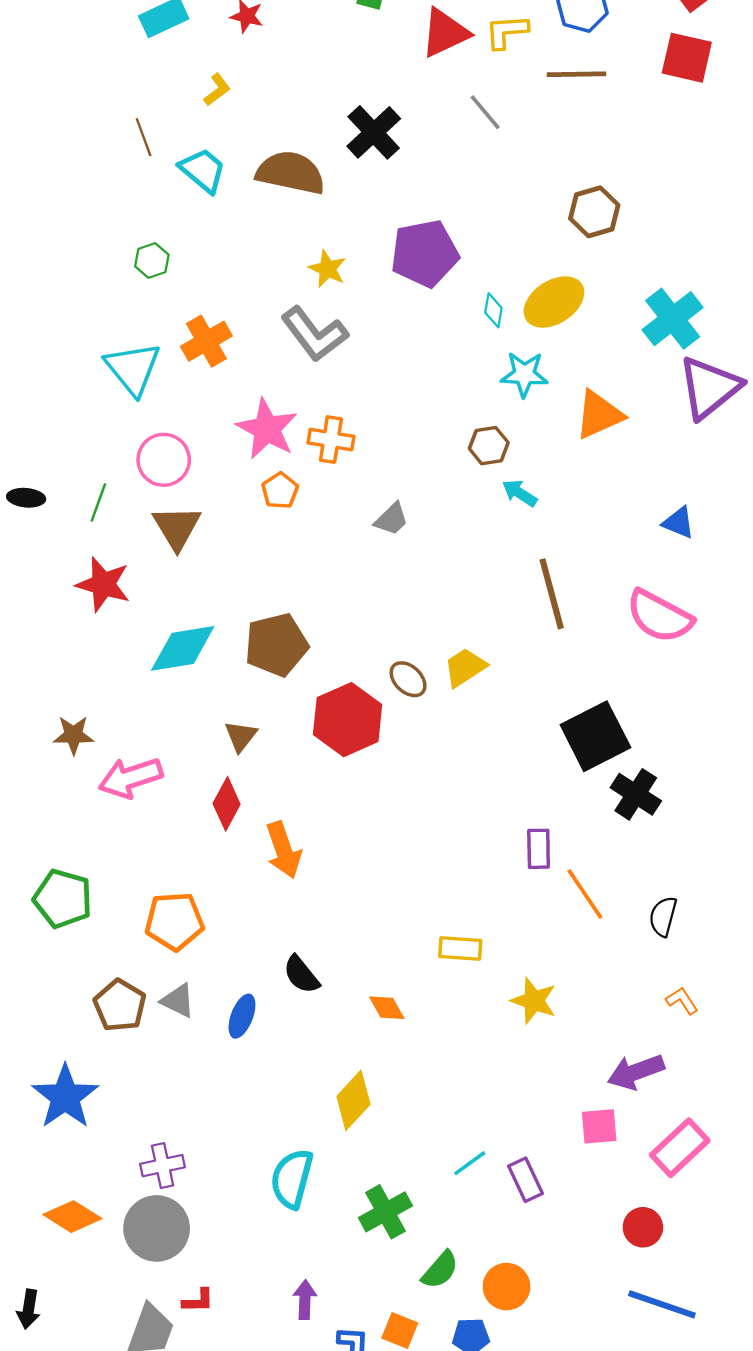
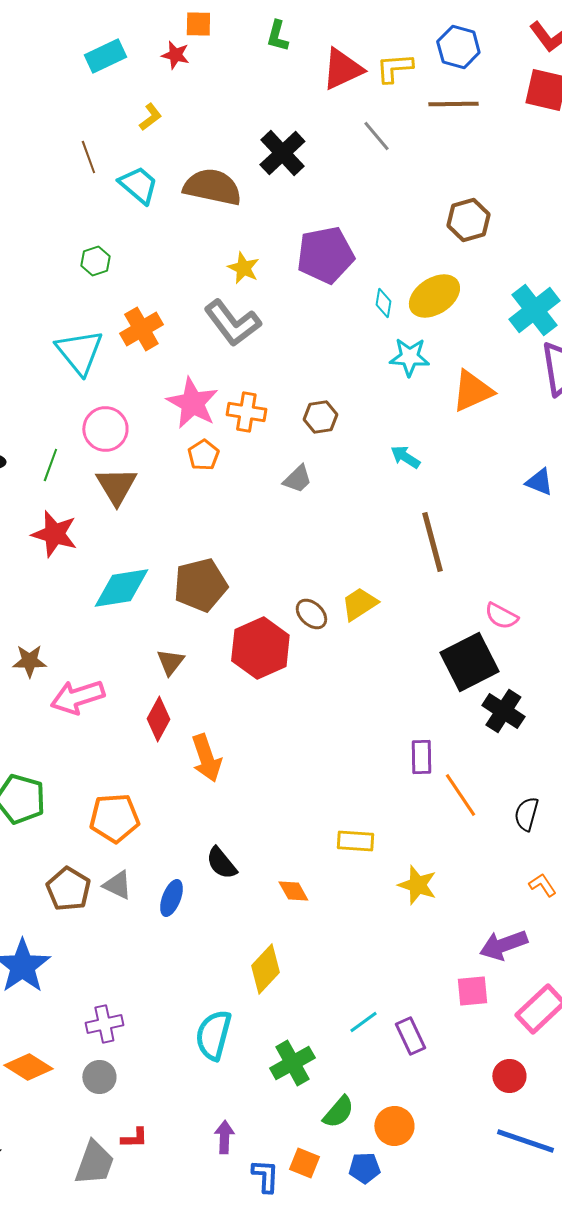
brown hexagon: (489, 446) -> (320, 417), moved
pink semicircle: (660, 616) -> (501, 616), moved, size x0.6
gray circle: (157, 1228) -> (99, 1077), size x0.6

